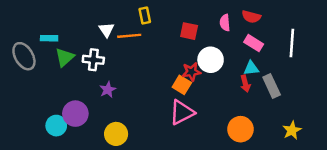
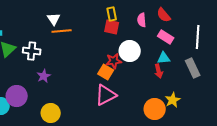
yellow rectangle: (145, 15) -> (112, 14), moved
red semicircle: (251, 17) -> (164, 15), turned 35
white triangle: (106, 30) -> (54, 19), moved
gray rectangle: (272, 86) -> (193, 68), moved
yellow star: (292, 130) -> (173, 100), moved

